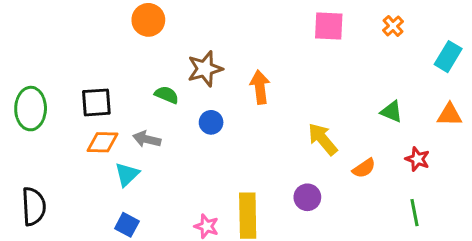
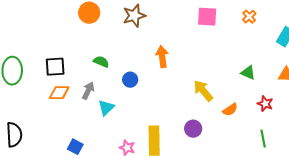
brown star: (205, 69) -> (134, 16), moved
gray arrow: (147, 139) -> (88, 91), turned 102
cyan triangle: (127, 174) -> (106, 108), moved

